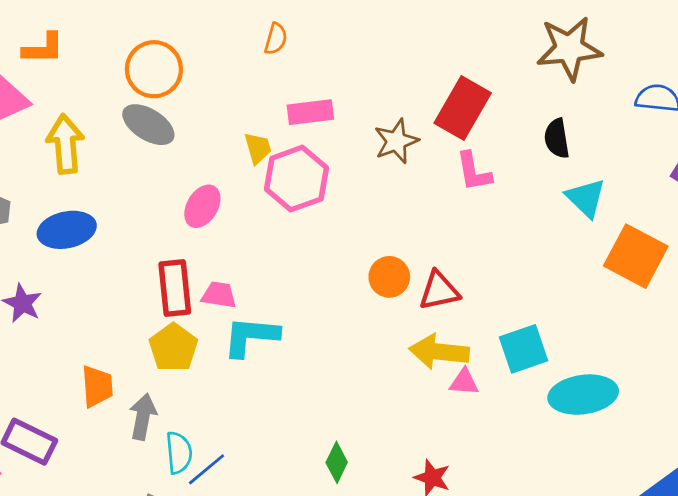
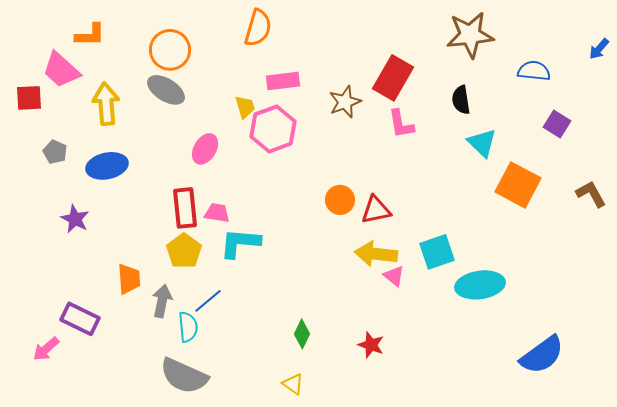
orange semicircle: (276, 39) -> (258, 28), size x1.6
pink triangle: (464, 382) -> (394, 276), turned 35
blue line: (207, 469) -> (208, 301), moved

